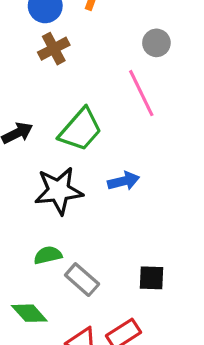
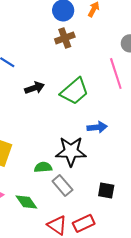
black star: (59, 191) -> (71, 151), moved

